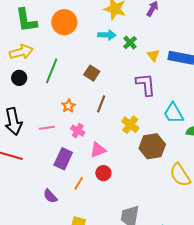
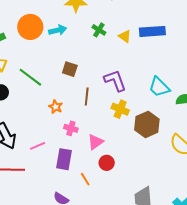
cyan arrow: (107, 35) -> (58, 30), moved
green line: (52, 71) -> (30, 77), turned -60
purple L-shape: (146, 85) -> (115, 81), moved
pink line: (47, 128) -> (38, 146), moved
orange line: (79, 183) -> (85, 179), turned -48

